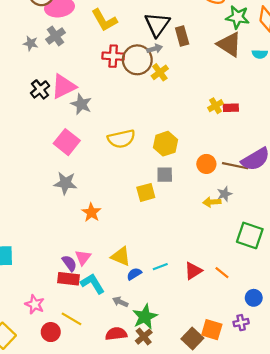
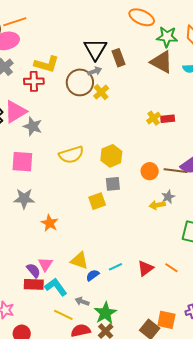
yellow L-shape: (104, 20) -> (47, 64), moved, turned -40
red cross: (113, 56) -> (34, 81), moved
pink square: (67, 142) -> (22, 162), turned -30
yellow line: (72, 319) -> (63, 315), moved

